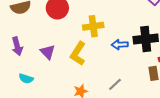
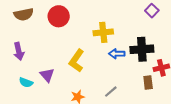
yellow cross: (93, 26) -> (103, 32), moved
purple triangle: (48, 52) -> (47, 75), moved

